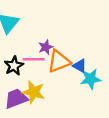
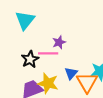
orange triangle: (59, 61) -> (87, 82), moved, turned -40
blue triangle: (80, 66) -> (71, 73), moved, turned 40

